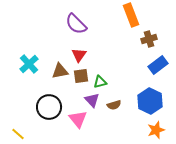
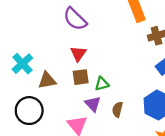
brown triangle: (60, 71) -> (47, 80), moved
brown semicircle: (114, 105) -> (117, 109), turned 120
black circle: (49, 107) -> (29, 111), moved

